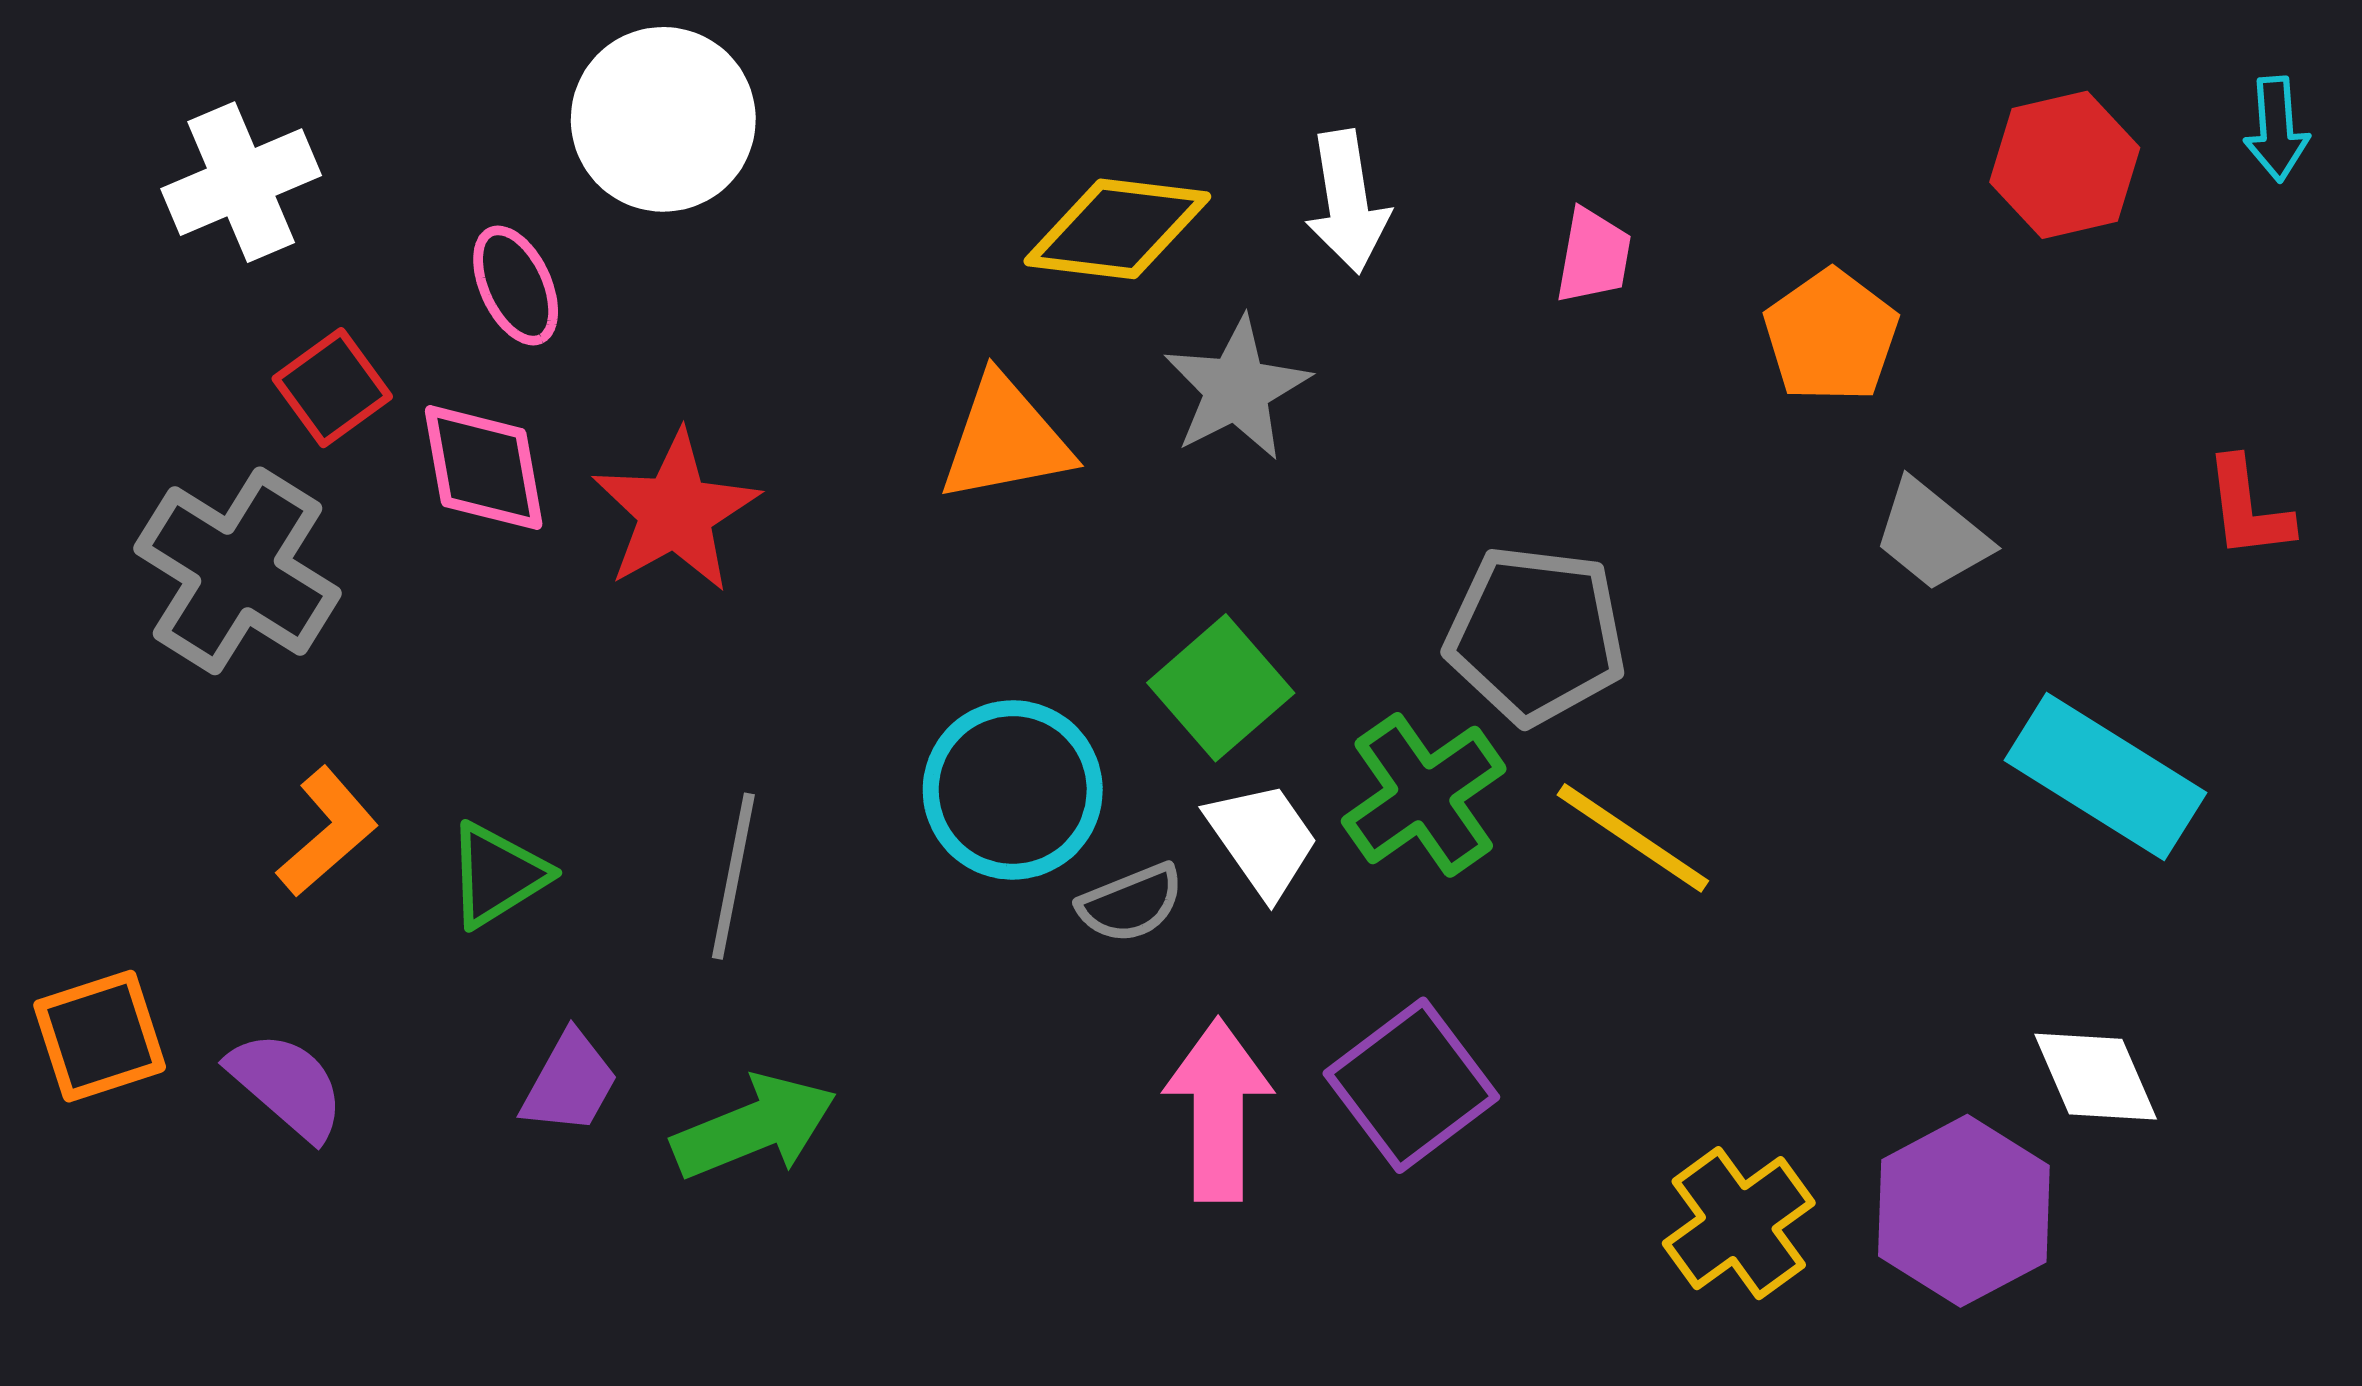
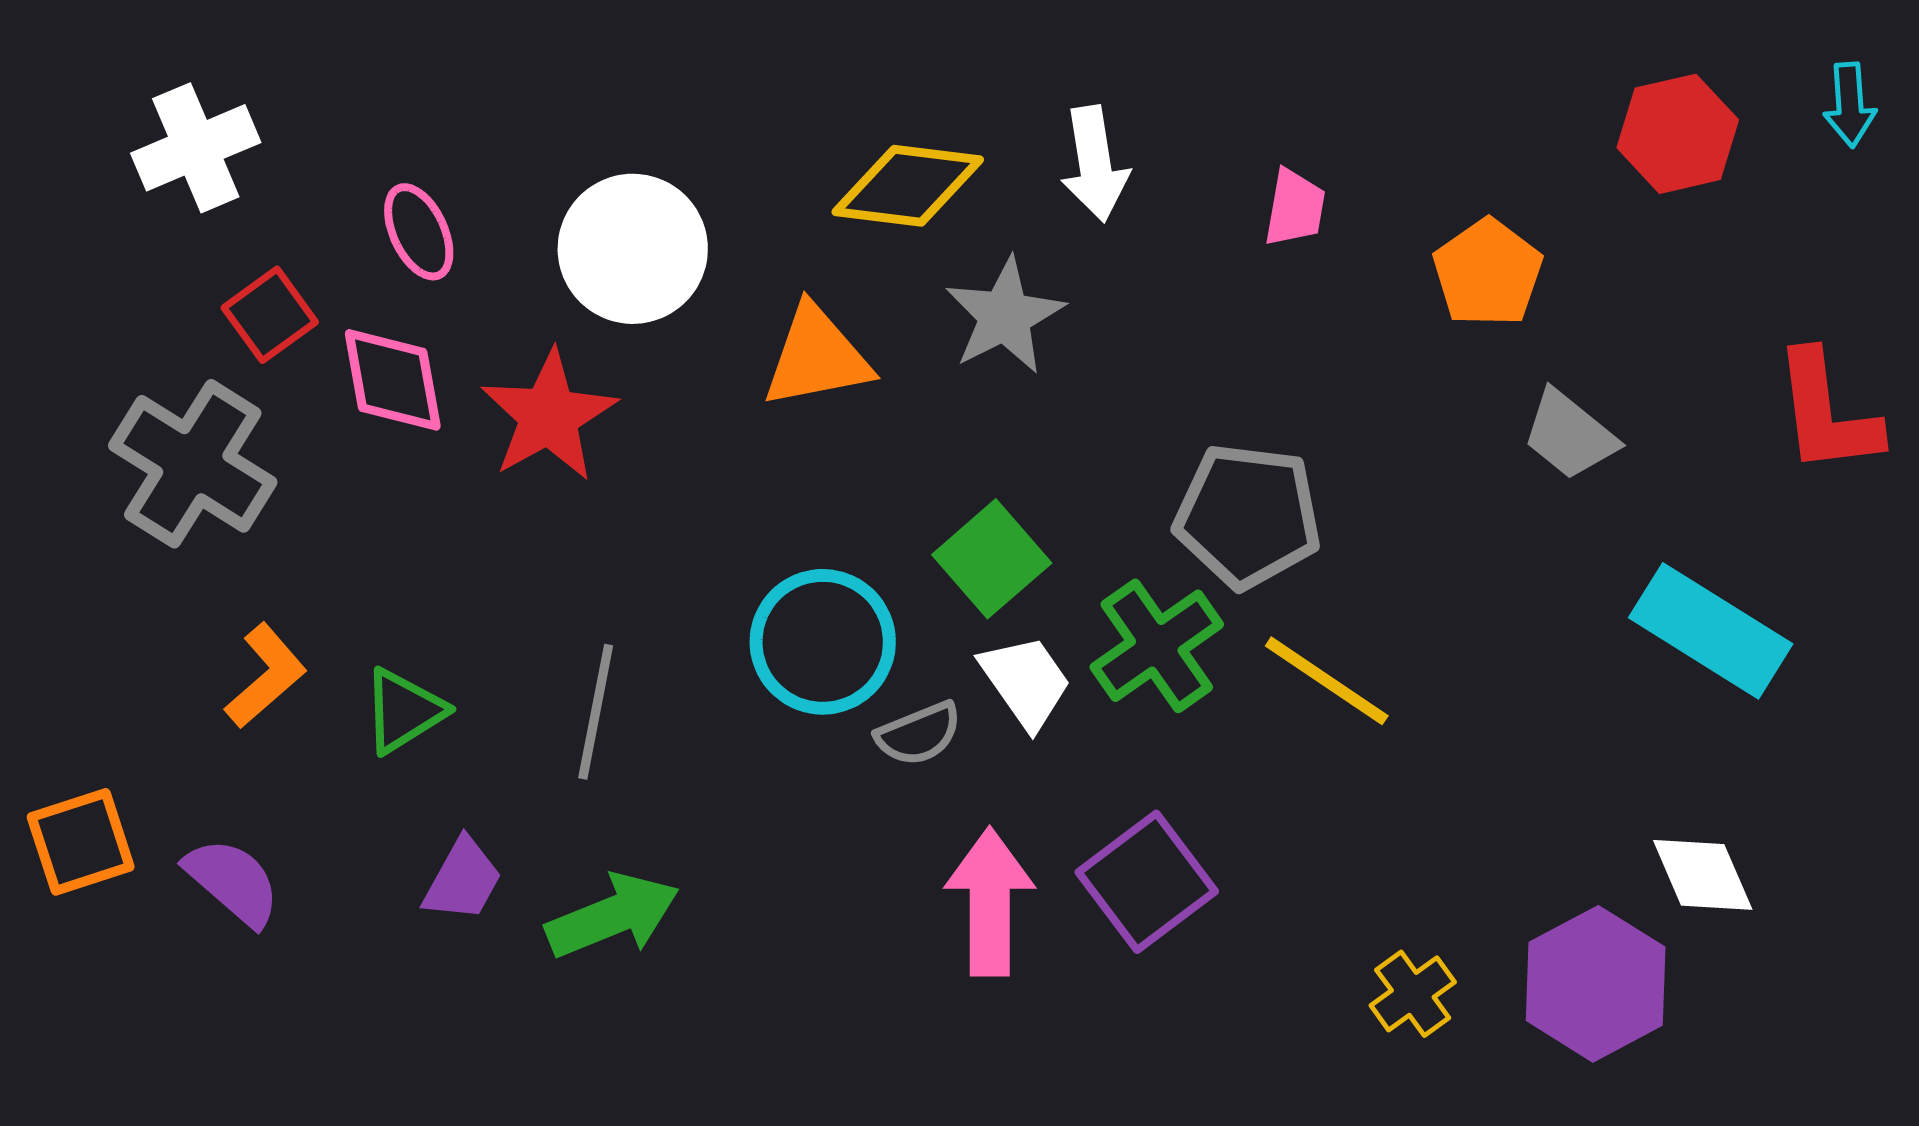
white circle: (663, 119) -> (633, 249), moved
red L-shape: (2248, 508) -> (1827, 413), size x1.5
yellow cross: (1739, 1223) -> (1413, 994), size x0.7

